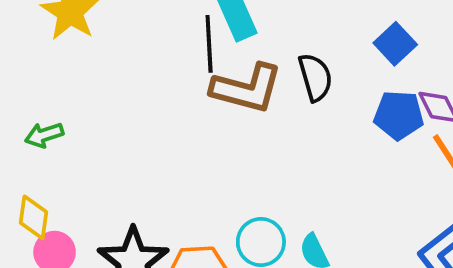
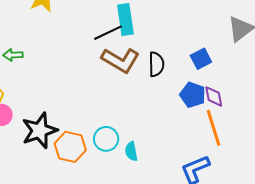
black line: (209, 44) -> (108, 33), turned 52

